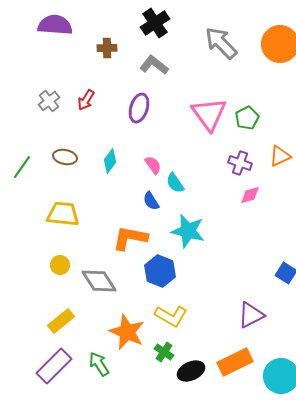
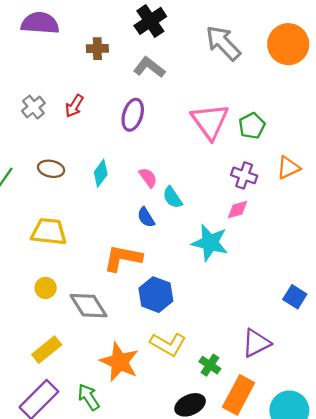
pink diamond: (250, 195) -> (237, 210), moved
cyan star: (188, 231) -> (210, 243), moved
green cross: (164, 352) -> (210, 365), moved
orange rectangle: (235, 362) -> (239, 395), turned -36

